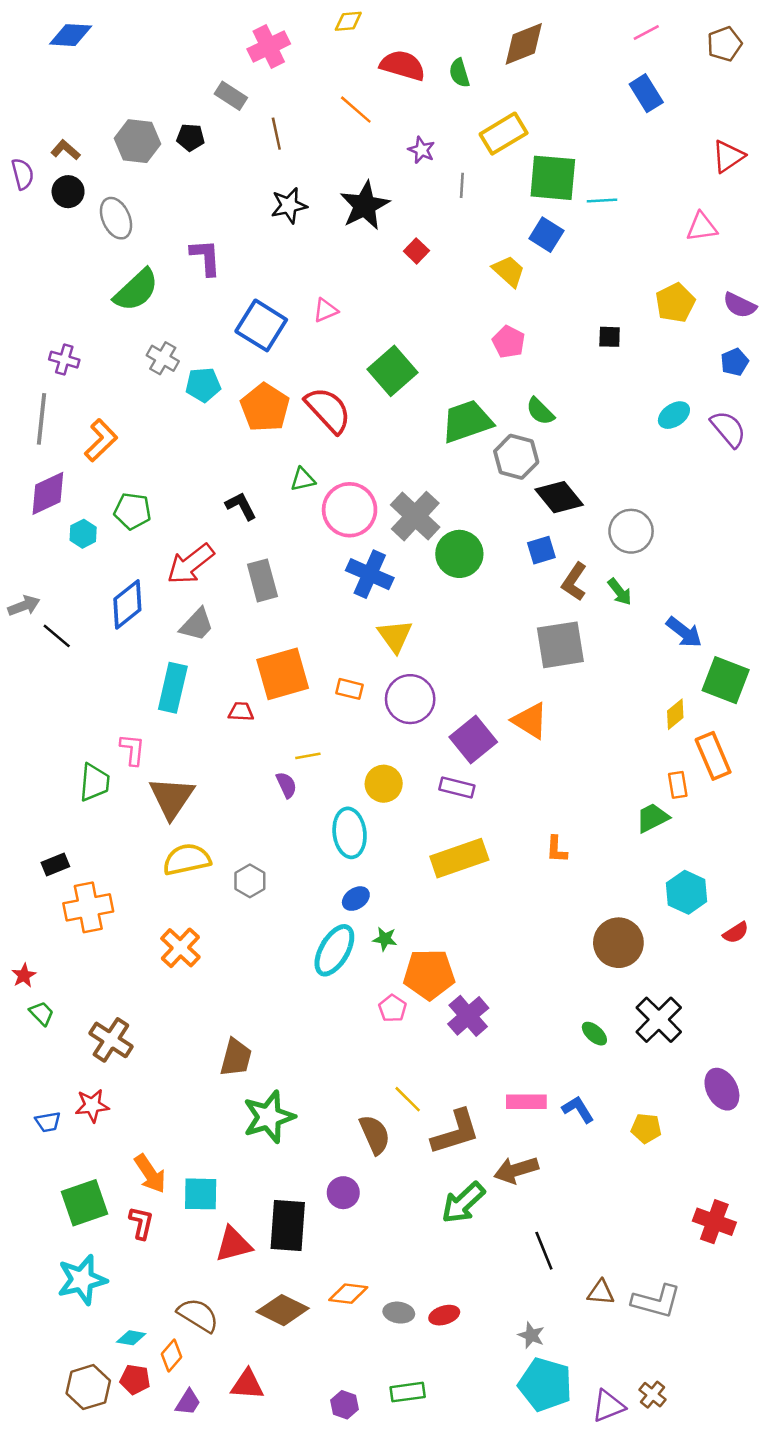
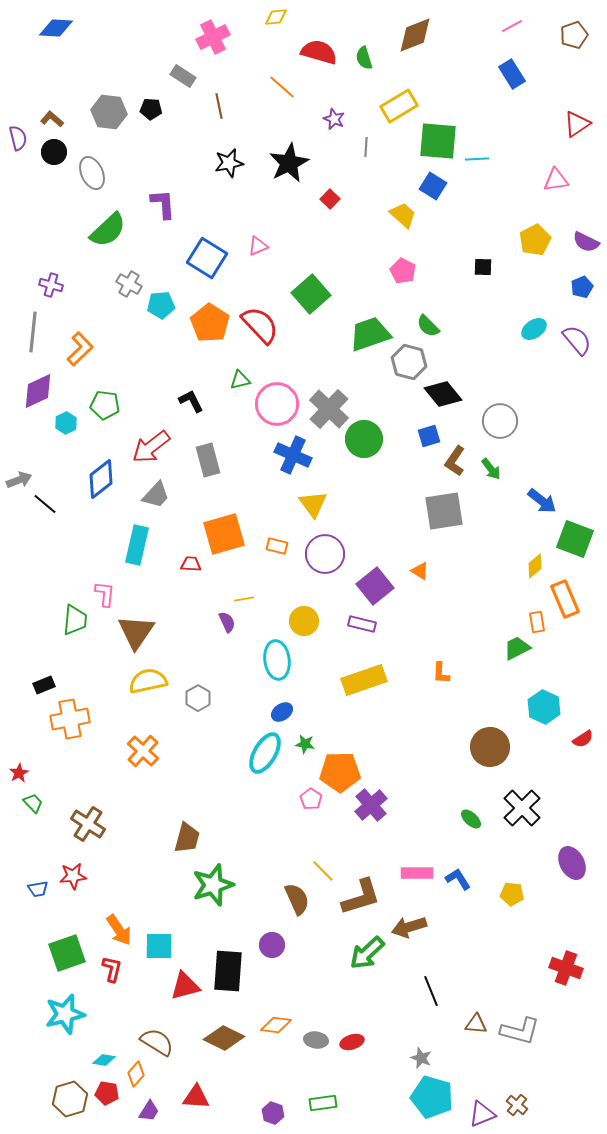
orange triangle: (530, 721) -> (420, 571), size x0.6

